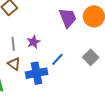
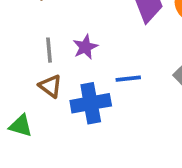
blue line: (57, 59) -> (128, 79), turned 40

